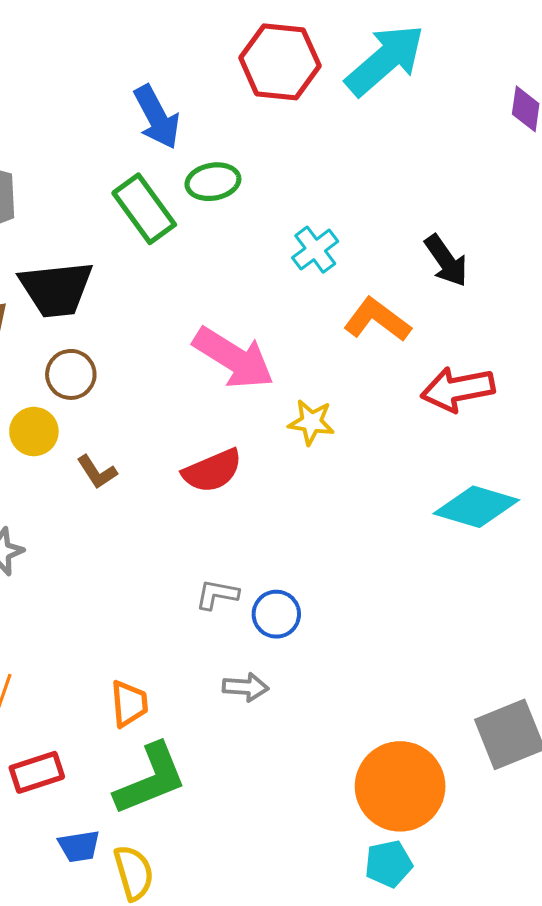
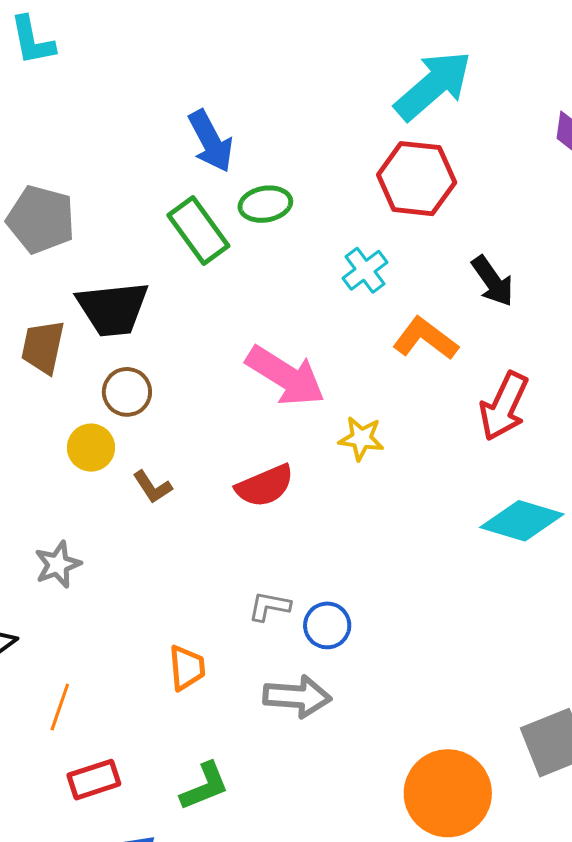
red hexagon: (280, 62) -> (417, 179), moved
red arrow: (458, 389) -> (504, 406), turned -54
gray arrow: (245, 687) -> (297, 697), size x1.5
orange trapezoid: (129, 704) -> (187, 668), moved
green L-shape: (151, 779) -> (205, 786), size x0.7

